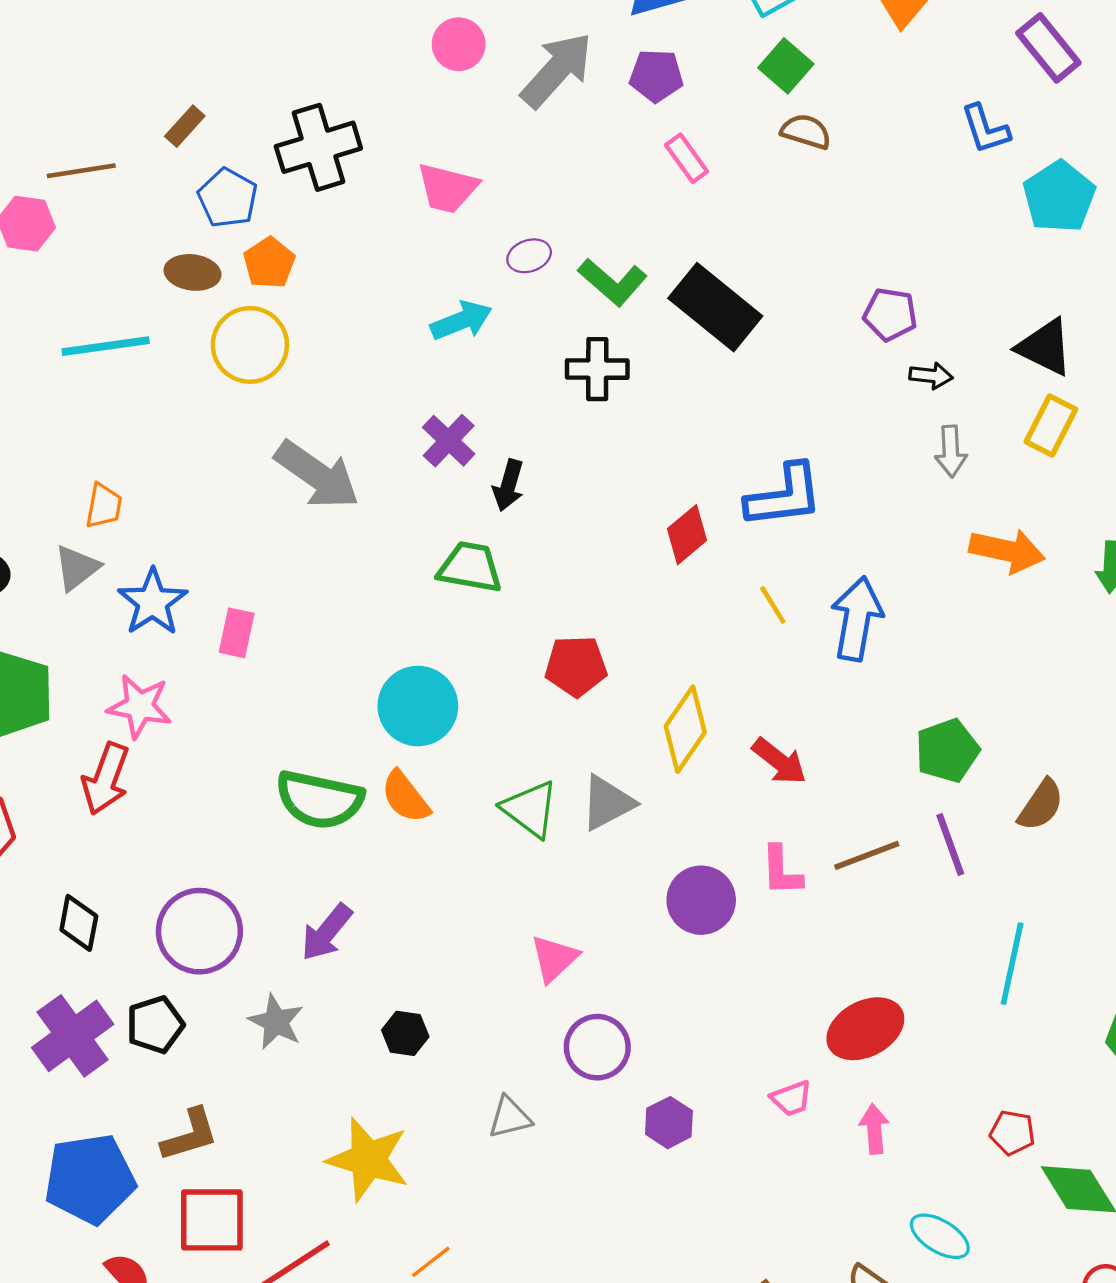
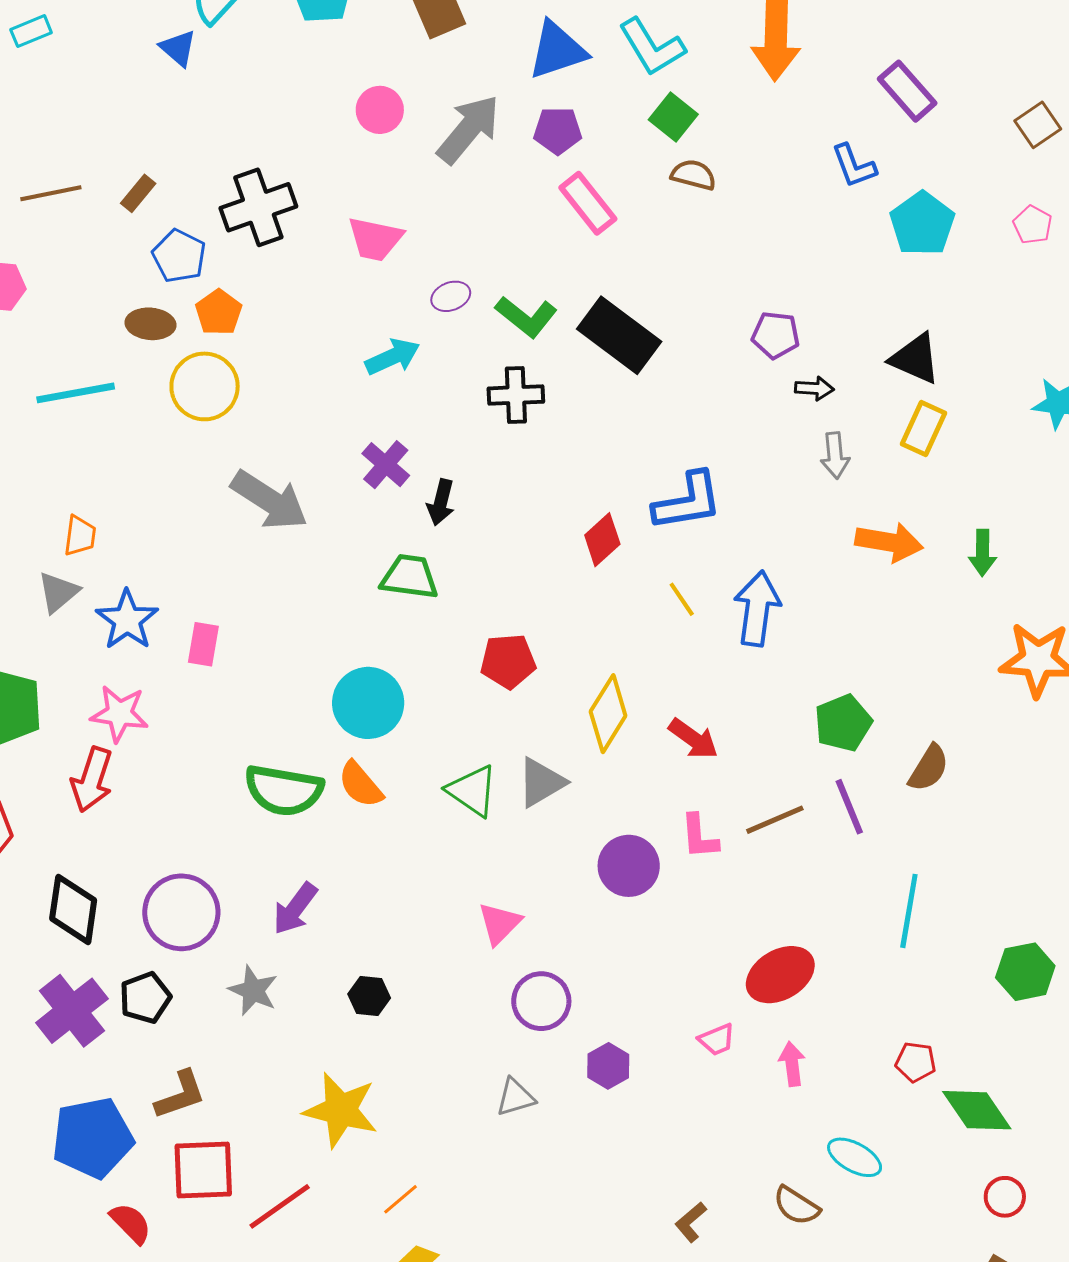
pink rectangle: (687, 158) -> (588, 203), size x1.4
brown line: (81, 171) -> (51, 193), moved
black diamond: (79, 923) -> (73, 909), size x1.4
gray triangle: (510, 1117) -> (515, 1097), moved

